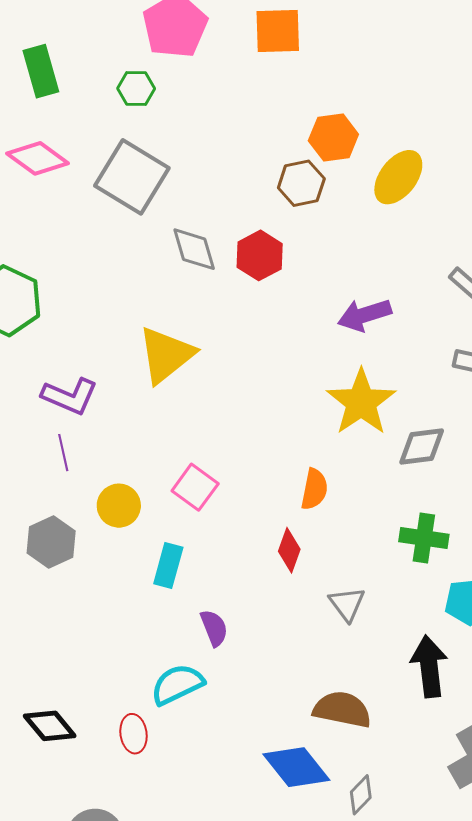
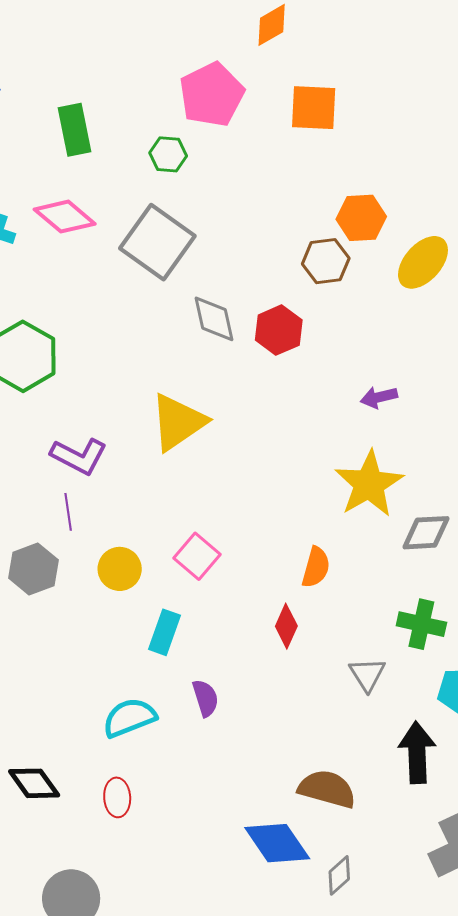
purple arrow: (364, 315) -> (379, 397), size x0.7
gray hexagon: (51, 542) -> (33, 569), moved
gray triangle: (347, 604) -> (367, 674), moved
cyan semicircle: (177, 684) -> (129, 718), moved

